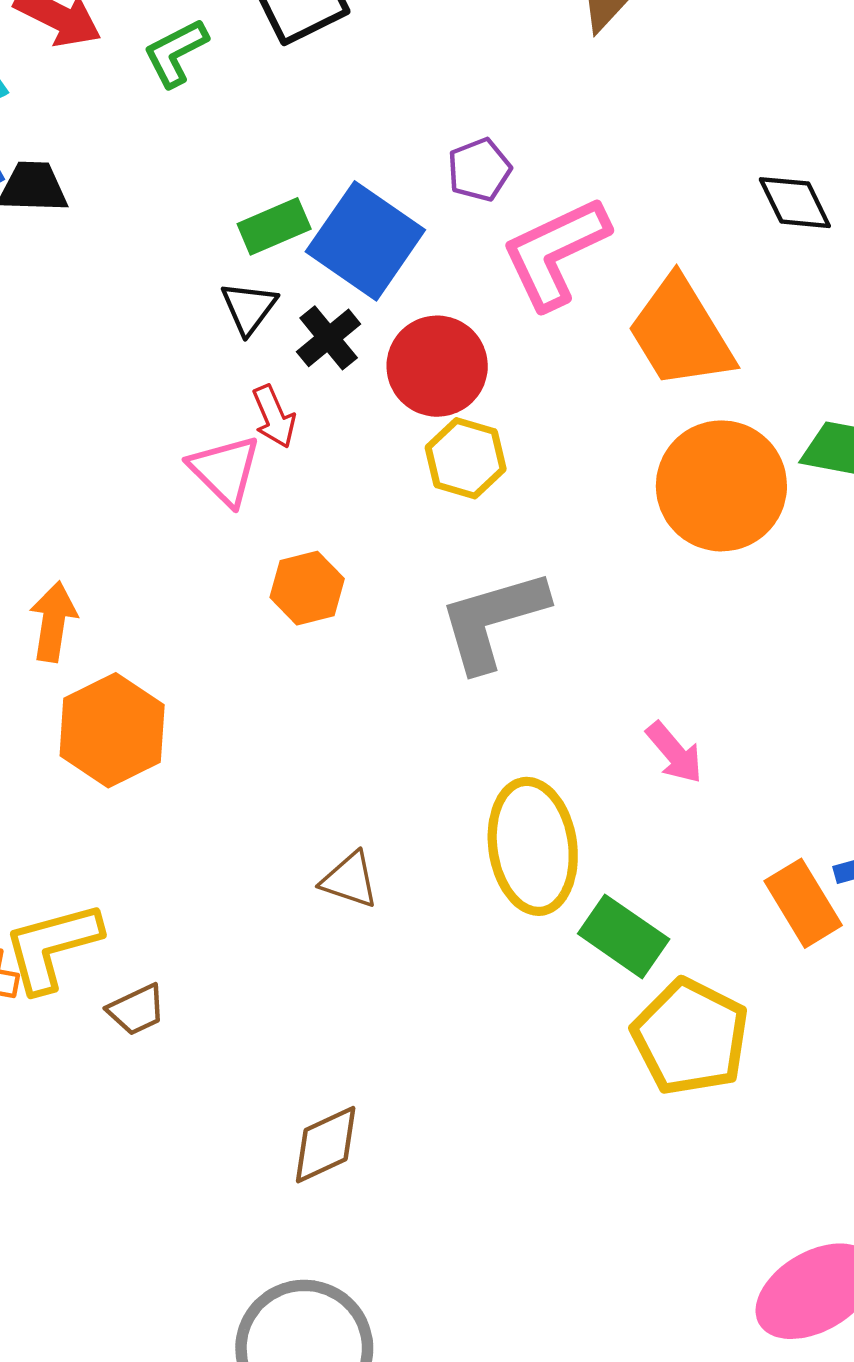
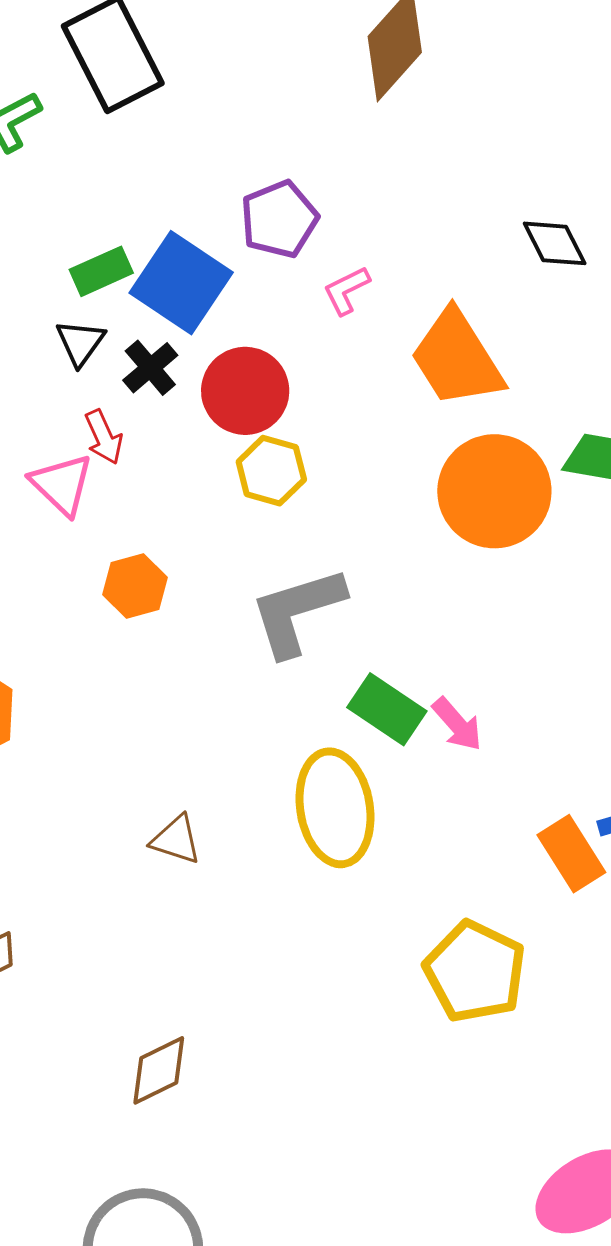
purple pentagon: (479, 170) -> (279, 219), size x1.4
pink L-shape: (555, 253) -> (346, 290), size x0.5
green rectangle: (624, 936) -> (387, 709), moved

